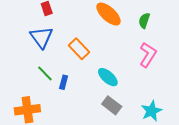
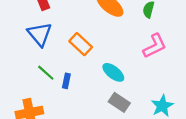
pink L-shape: (148, 55) -> (155, 46), turned 35

